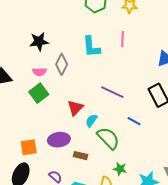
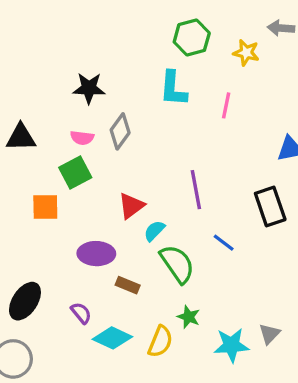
cyan L-shape: (91, 47) -> (173, 89), moved
purple line: (112, 92) -> (196, 190), turned 45
orange square: (29, 147) -> (45, 207), moved

